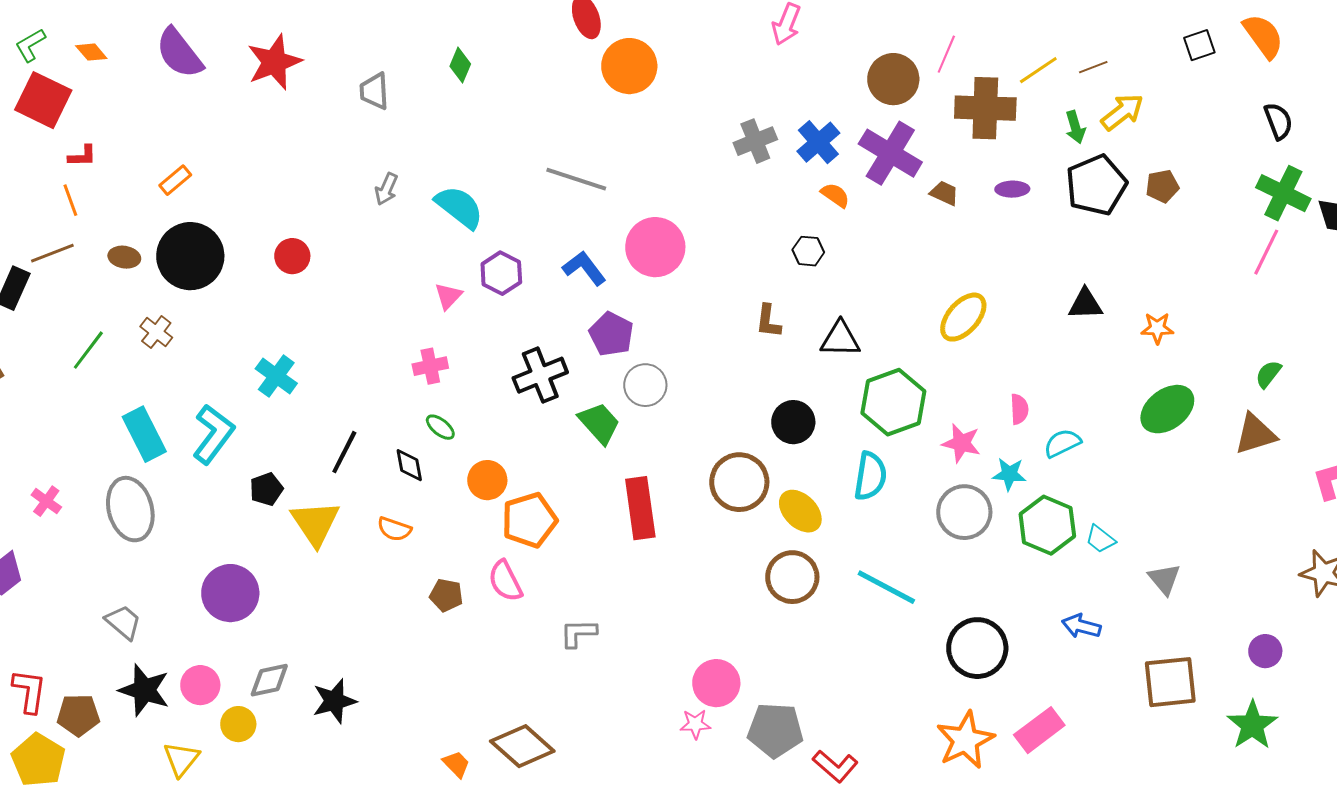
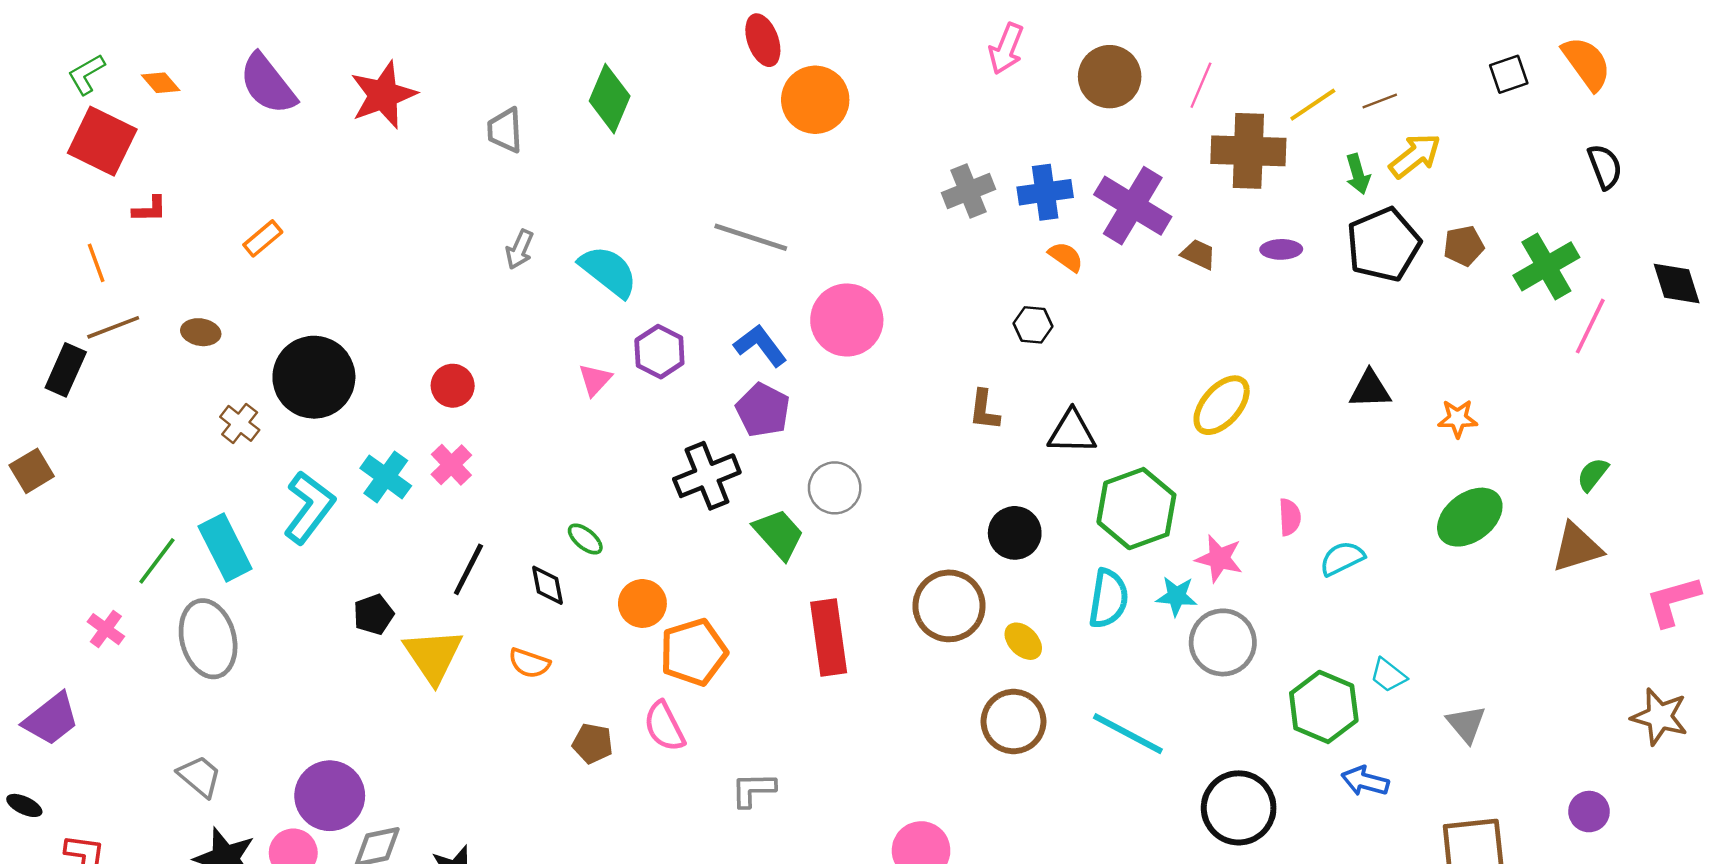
green diamond: (460, 65) -> (610, 99), size x1.6
brown circle: (893, 79) -> (1110, 77), moved
blue cross: (818, 142) -> (1045, 192), turned 33
green cross: (1283, 193) -> (1546, 266), moved, turned 34
orange line: (70, 200) -> (96, 263), moved
black circle: (190, 256) -> (314, 377), moved
red circle: (292, 256) -> (453, 386), moved
purple pentagon: (611, 334) -> (763, 410), moved
green line: (88, 350) -> (157, 561), moved
pink cross: (430, 366) -> (451, 465), moved, turned -32
cyan L-shape: (213, 434) -> (309, 507), moved
cyan star: (1009, 474) -> (1177, 596), moved
yellow ellipse: (800, 511) -> (1023, 641), size x0.7
green hexagon: (1047, 525) -> (1324, 707), moved
purple circle: (230, 593) -> (330, 796), moved

